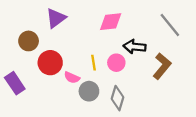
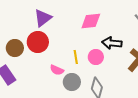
brown circle: (29, 41) -> (15, 48), moved
red circle: (50, 63) -> (38, 42), moved

